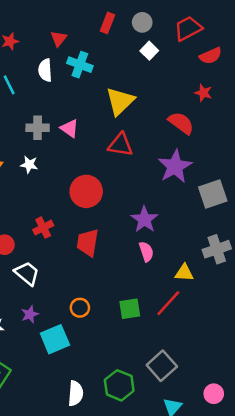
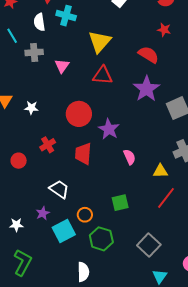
gray cross: (38, 128) -> (34, 52), moved
pink triangle: (70, 128) -> (62, 66), turned 35
white star: (29, 165) -> (31, 108), moved
purple star: (144, 219) -> (109, 129), moved
white trapezoid: (27, 273) -> (59, 189), moved
red line: (168, 303) -> (166, 198), moved
orange circle: (80, 308) -> (85, 215), moved
green hexagon: (119, 385) -> (101, 239), moved

